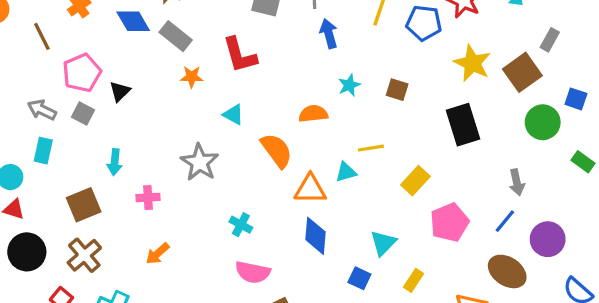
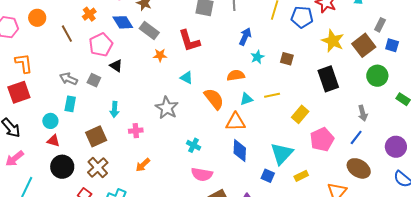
blue arrow: (329, 34) -> (245, 37), moved, turned 42
pink pentagon: (82, 73) -> (101, 45), moved
black triangle: (120, 91) -> (116, 66), turned -40
blue square: (576, 99) -> (392, 45), moved
cyan triangle: (346, 172) -> (246, 99), moved
purple circle: (548, 239) -> (396, 147), moved
cyan triangle: (383, 243) -> (282, 154), size x1.4
yellow rectangle: (414, 280) -> (301, 176), turned 32

